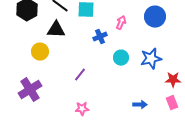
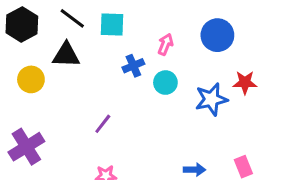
yellow circle: (40, 52) -> (31, 79), moved
cyan circle: (121, 58) -> (165, 83), moved
red star: (173, 80) -> (245, 83), moved

